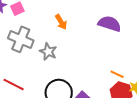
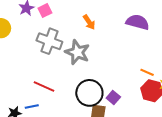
gray star: (48, 52) -> (77, 52), size x1.4

